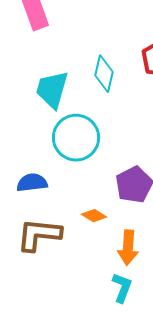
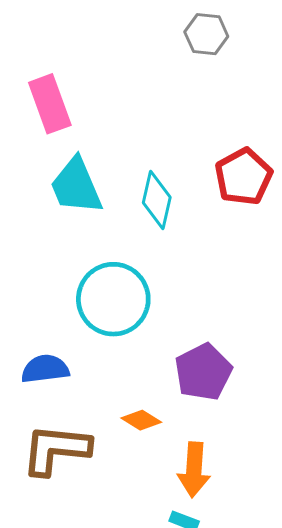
cyan trapezoid: (52, 90) -> (76, 186), moved, turned -39

